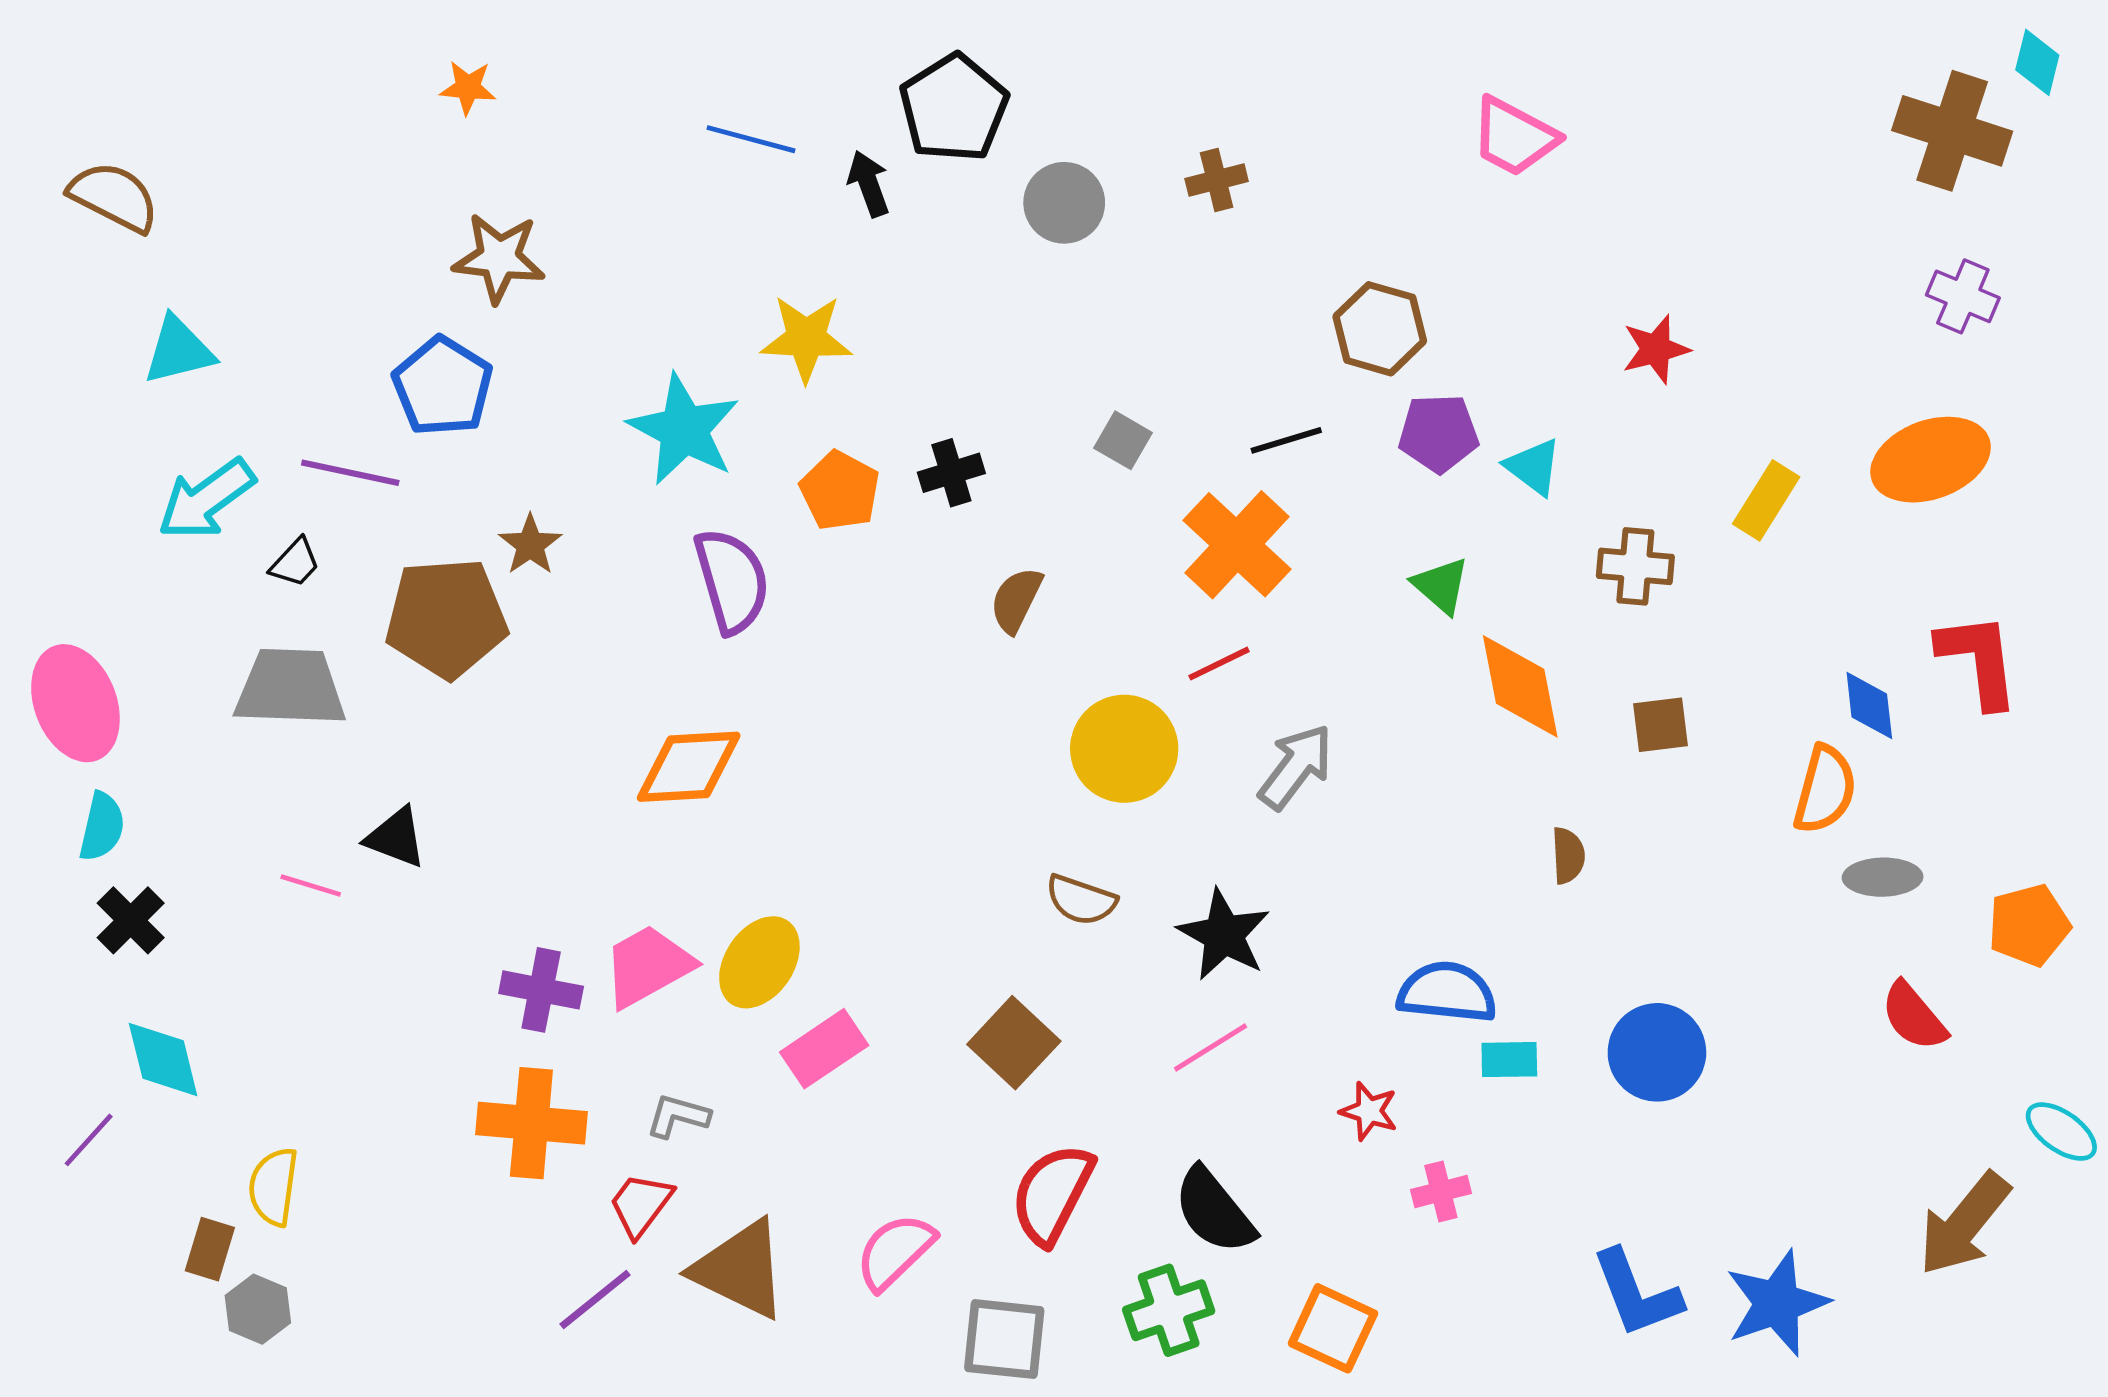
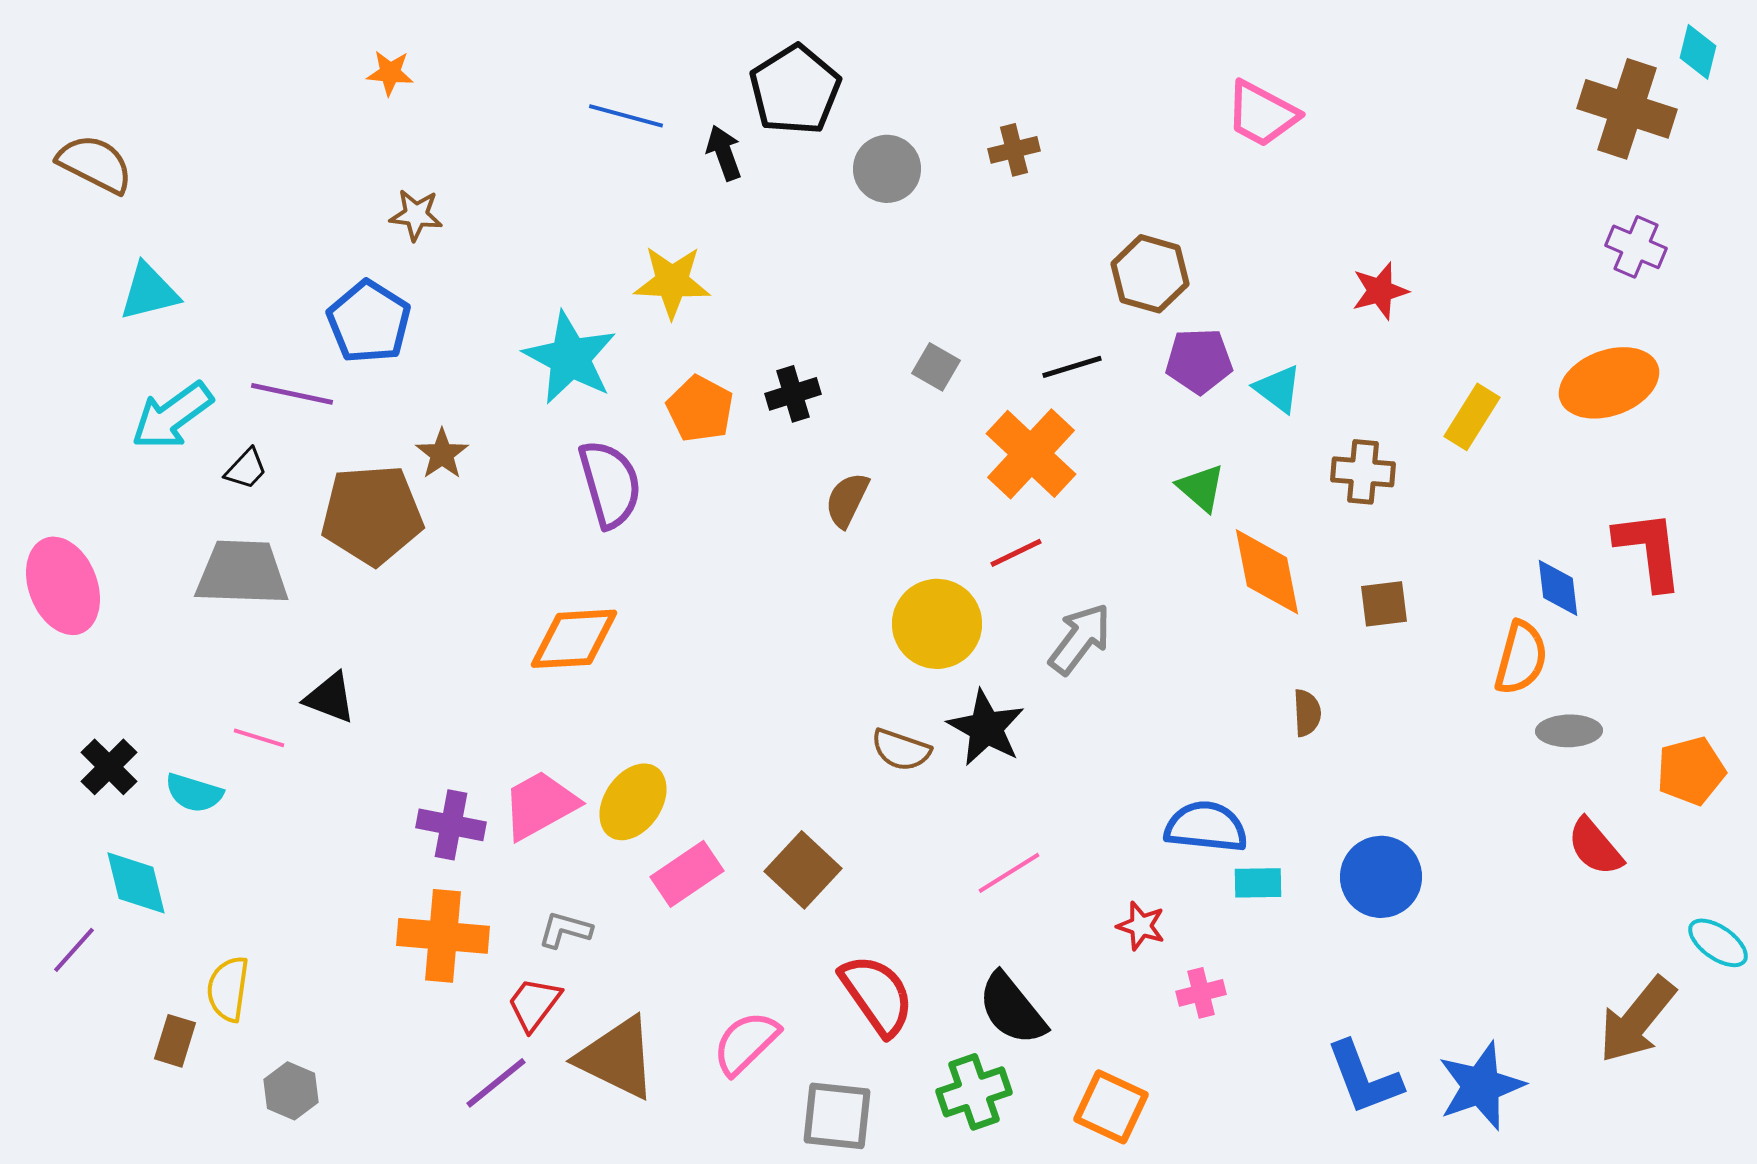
brown star: (499, 258) -> (416, 215), size x0.7
cyan semicircle: (102, 827) -> (194, 793), moved, turned 94
black star: (1224, 935) -> (986, 728), moved
brown square: (1014, 1043) -> (803, 870), moved
red semicircle: (1052, 1194) -> (877, 995), turned 118
gray hexagon: (258, 1309) -> (291, 1091), moved

